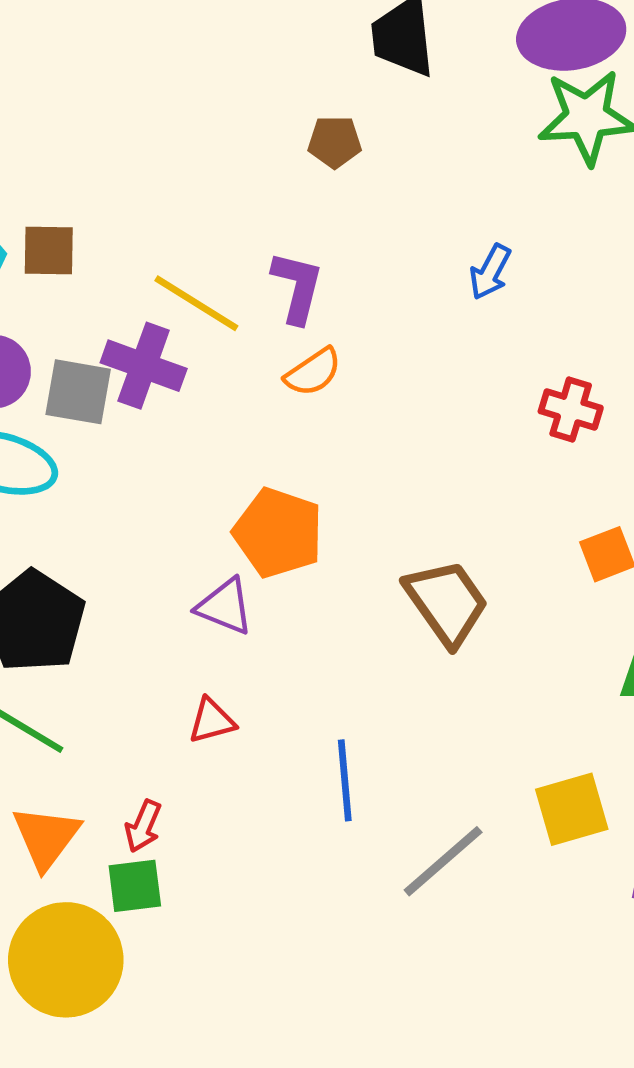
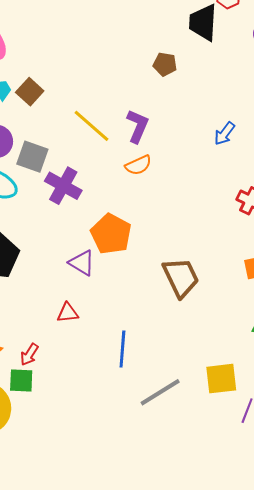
brown square: (49, 251) -> (30, 92), turned 32
purple cross: (144, 366) -> (63, 186), moved

